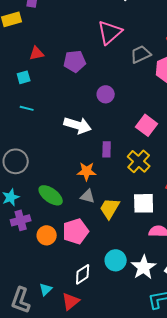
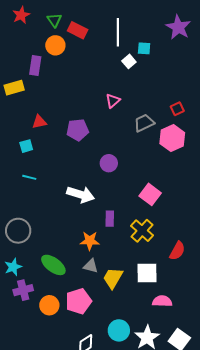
pink triangle: (110, 32) -> (113, 101), size x0.6

